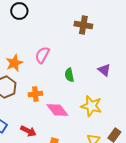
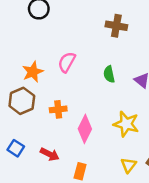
green semicircle: (69, 75) -> (109, 74), moved
pink diamond: (57, 110) -> (85, 129), turned 65

